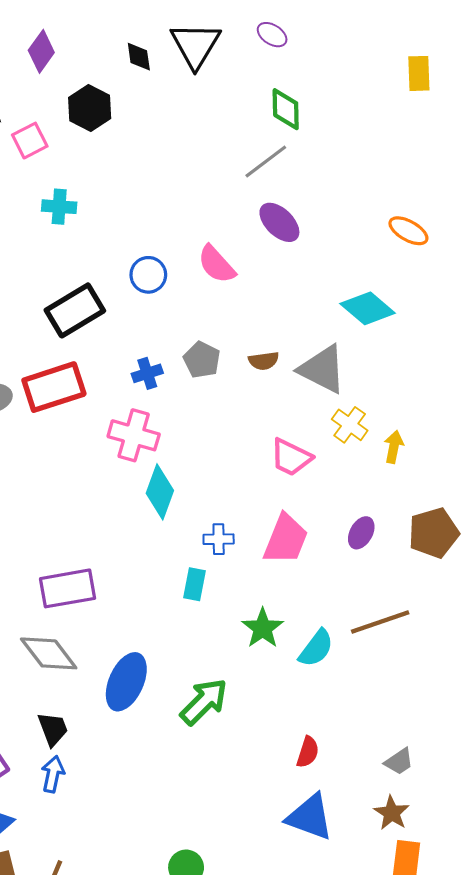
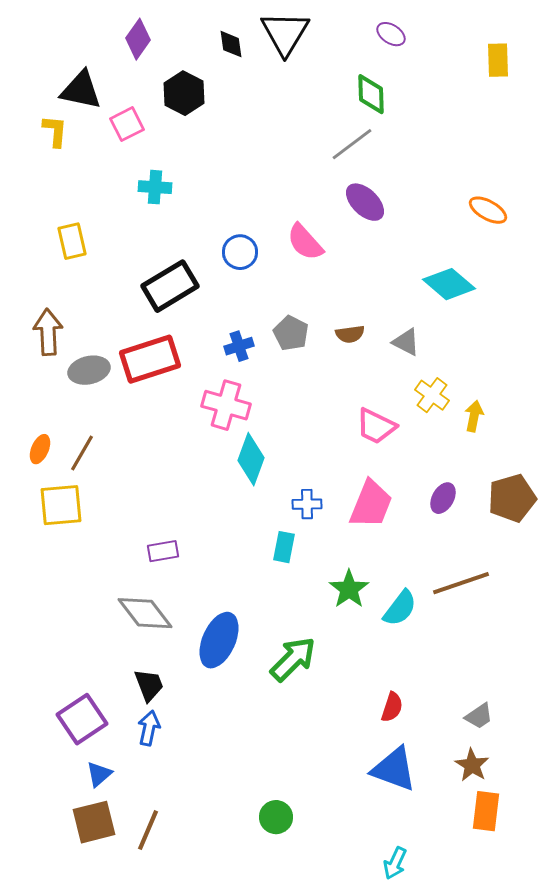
purple ellipse: (272, 35) -> (391, 34), moved
gray triangle: (322, 369) -> (406, 342), size x0.6
purple rectangle: (68, 588) -> (163, 551), size x0.6

